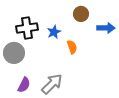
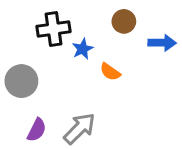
black cross: (27, 28) -> (54, 29), moved
orange semicircle: (72, 47) -> (110, 72), turned 144

